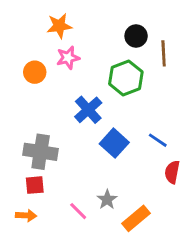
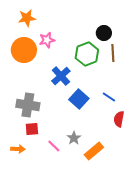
orange star: (59, 26) -> (27, 18), moved
black circle: (136, 36) -> (104, 33), moved
brown line: (164, 53) -> (113, 53), moved
orange circle: (35, 72) -> (24, 50), size x1.6
red square: (35, 185) -> (32, 129), moved

